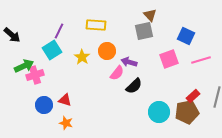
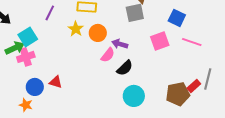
cyan square: (52, 50) -> (28, 37), moved
yellow star: (82, 57) -> (76, 29), moved
pink line: (201, 60) -> (192, 42), turned 36
red rectangle: (193, 96) -> (194, 86), moved
cyan circle: (159, 112) -> (134, 96), moved
orange star: (66, 123) -> (26, 105), moved

